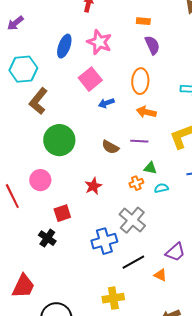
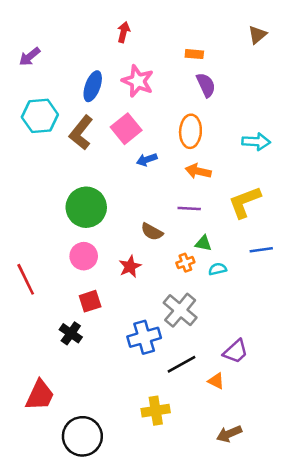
brown L-shape: (38, 101) -> (81, 133), moved
brown semicircle: (110, 147) -> (152, 232), moved
pink circle: (40, 180) -> (84, 256), moved

